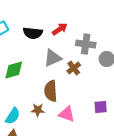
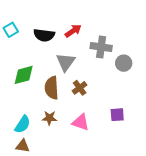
gray triangle: (53, 58) -> (66, 62), turned -30
brown cross: (74, 68) -> (80, 88), moved
brown semicircle: (51, 91) -> (52, 88), moved

